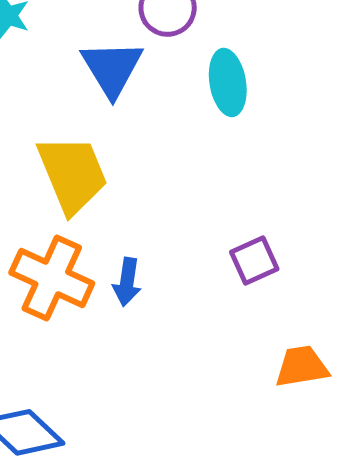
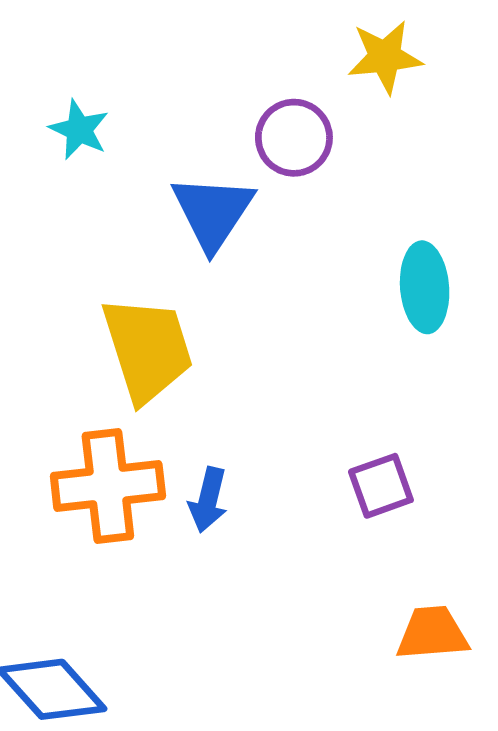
cyan ellipse: (228, 82) -> (425, 287), moved
orange cross: (52, 278) -> (108, 486), turned -36

